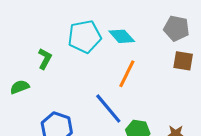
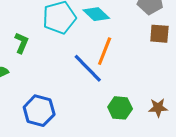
blue line: (108, 109) -> (88, 68), moved

